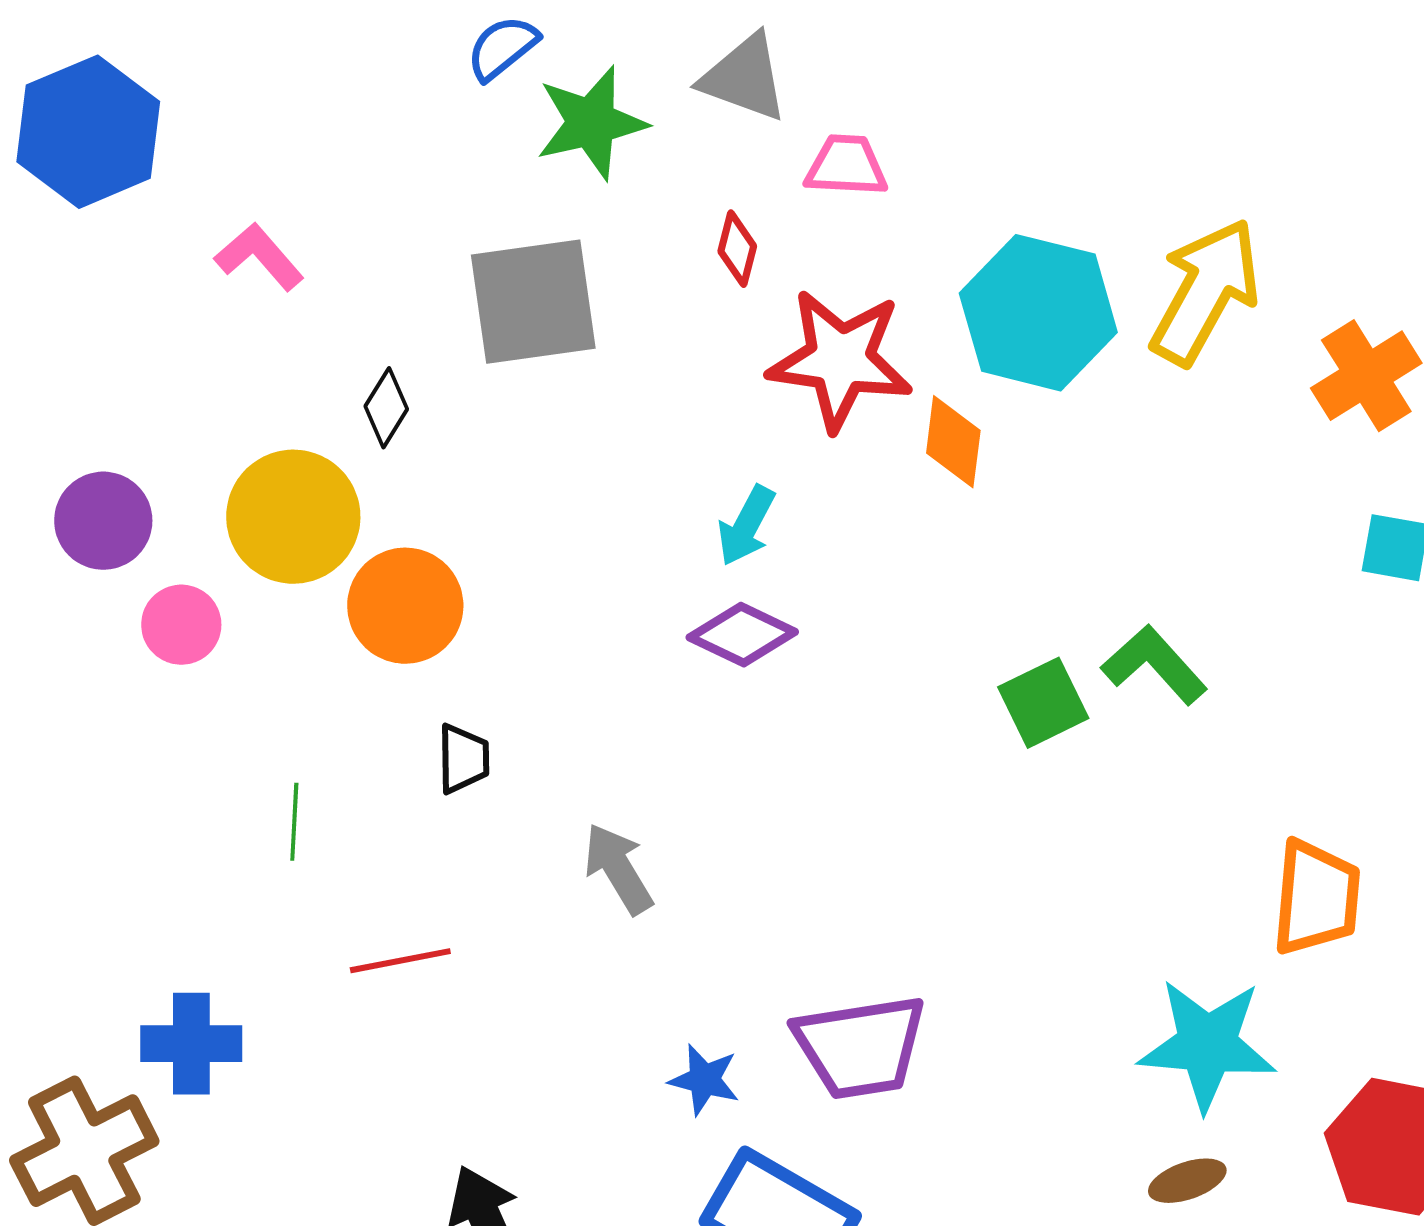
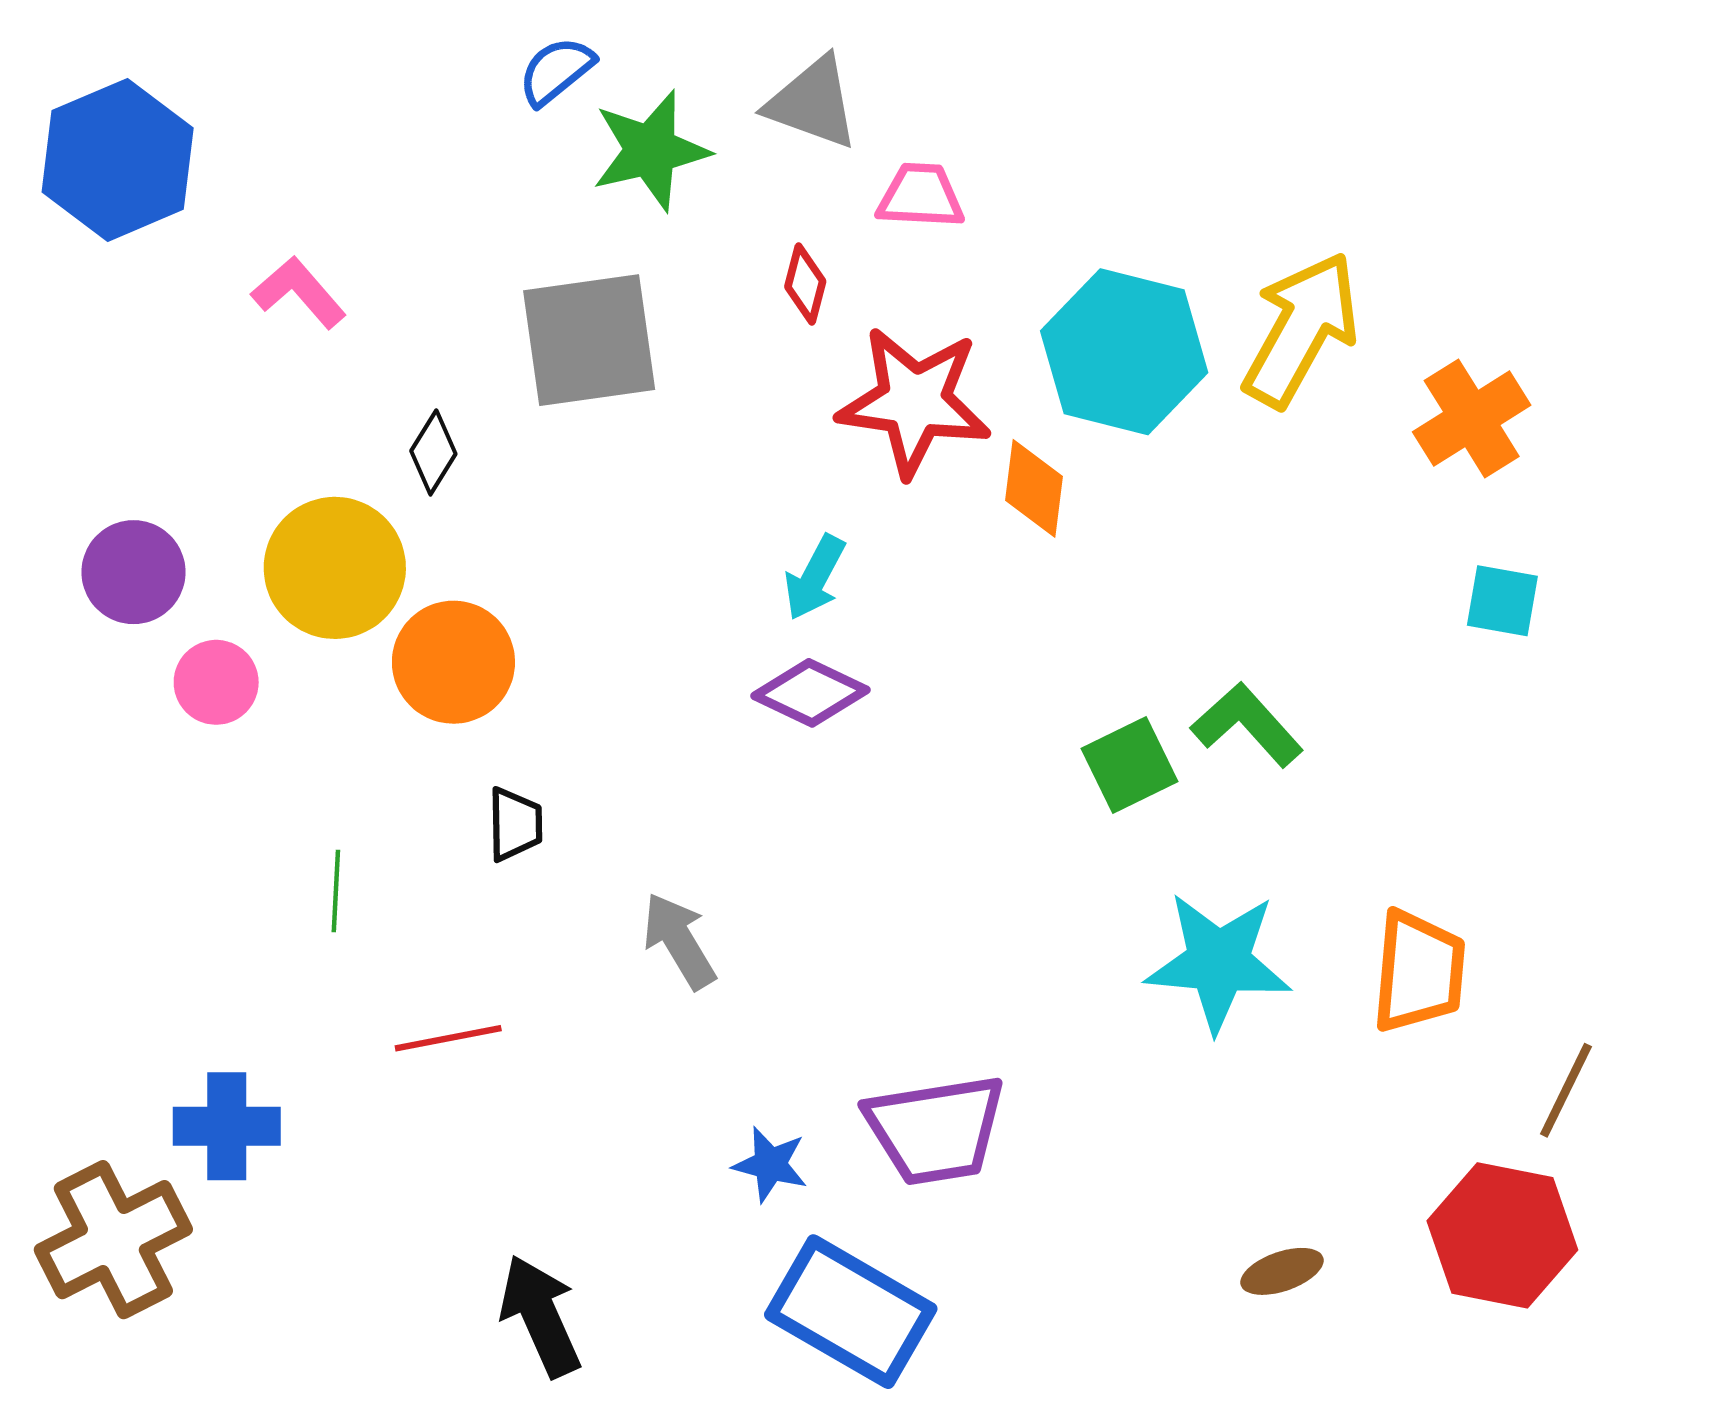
cyan star: (1207, 1045) -> (1218, 962), moved

